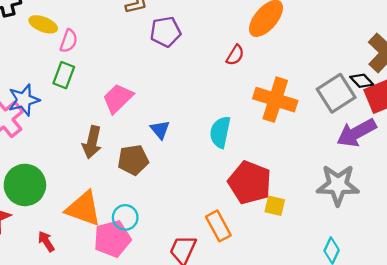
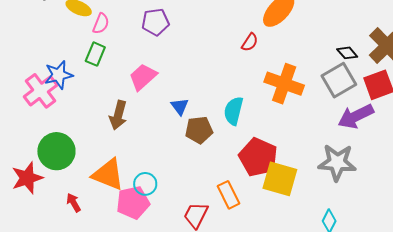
purple pentagon: (166, 32) -> (155, 22), moved
black diamond: (362, 81) -> (347, 53), moved
brown pentagon: (133, 160) -> (199, 130), moved
yellow square: (275, 206) -> (280, 179), size x1.8

